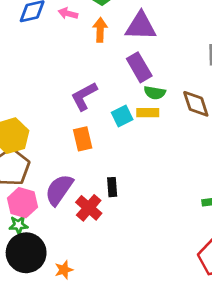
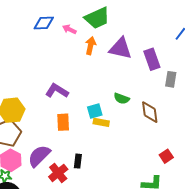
purple rectangle: (139, 67) -> (152, 59), moved
purple L-shape: (84, 96) -> (57, 91), moved, turned 50
yellow rectangle: (148, 113) -> (101, 122), moved

